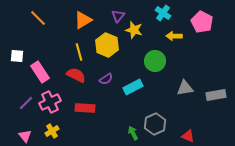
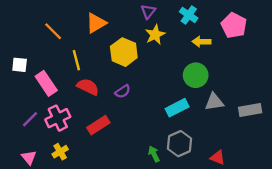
purple triangle: (118, 16) -> (148, 12), moved
orange line: (38, 18) -> (53, 31), moved
yellow star: (134, 30) -> (155, 35), turned 30
yellow line: (79, 52) -> (76, 60), moved
green circle: (155, 61) -> (196, 75), moved
cyan rectangle: (133, 87) -> (177, 108), moved
red rectangle: (85, 108) -> (98, 125), turned -36

